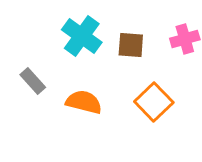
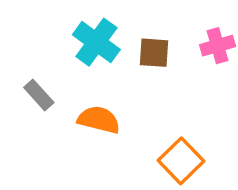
orange square: (154, 102) -> (181, 161), moved

